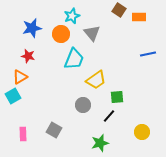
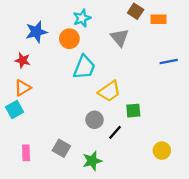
gray triangle: (92, 33) -> (120, 38), moved
red star: (28, 56) -> (23, 60), moved
black line: (109, 116) -> (115, 132), moved
green star: (100, 143) -> (92, 161), moved

